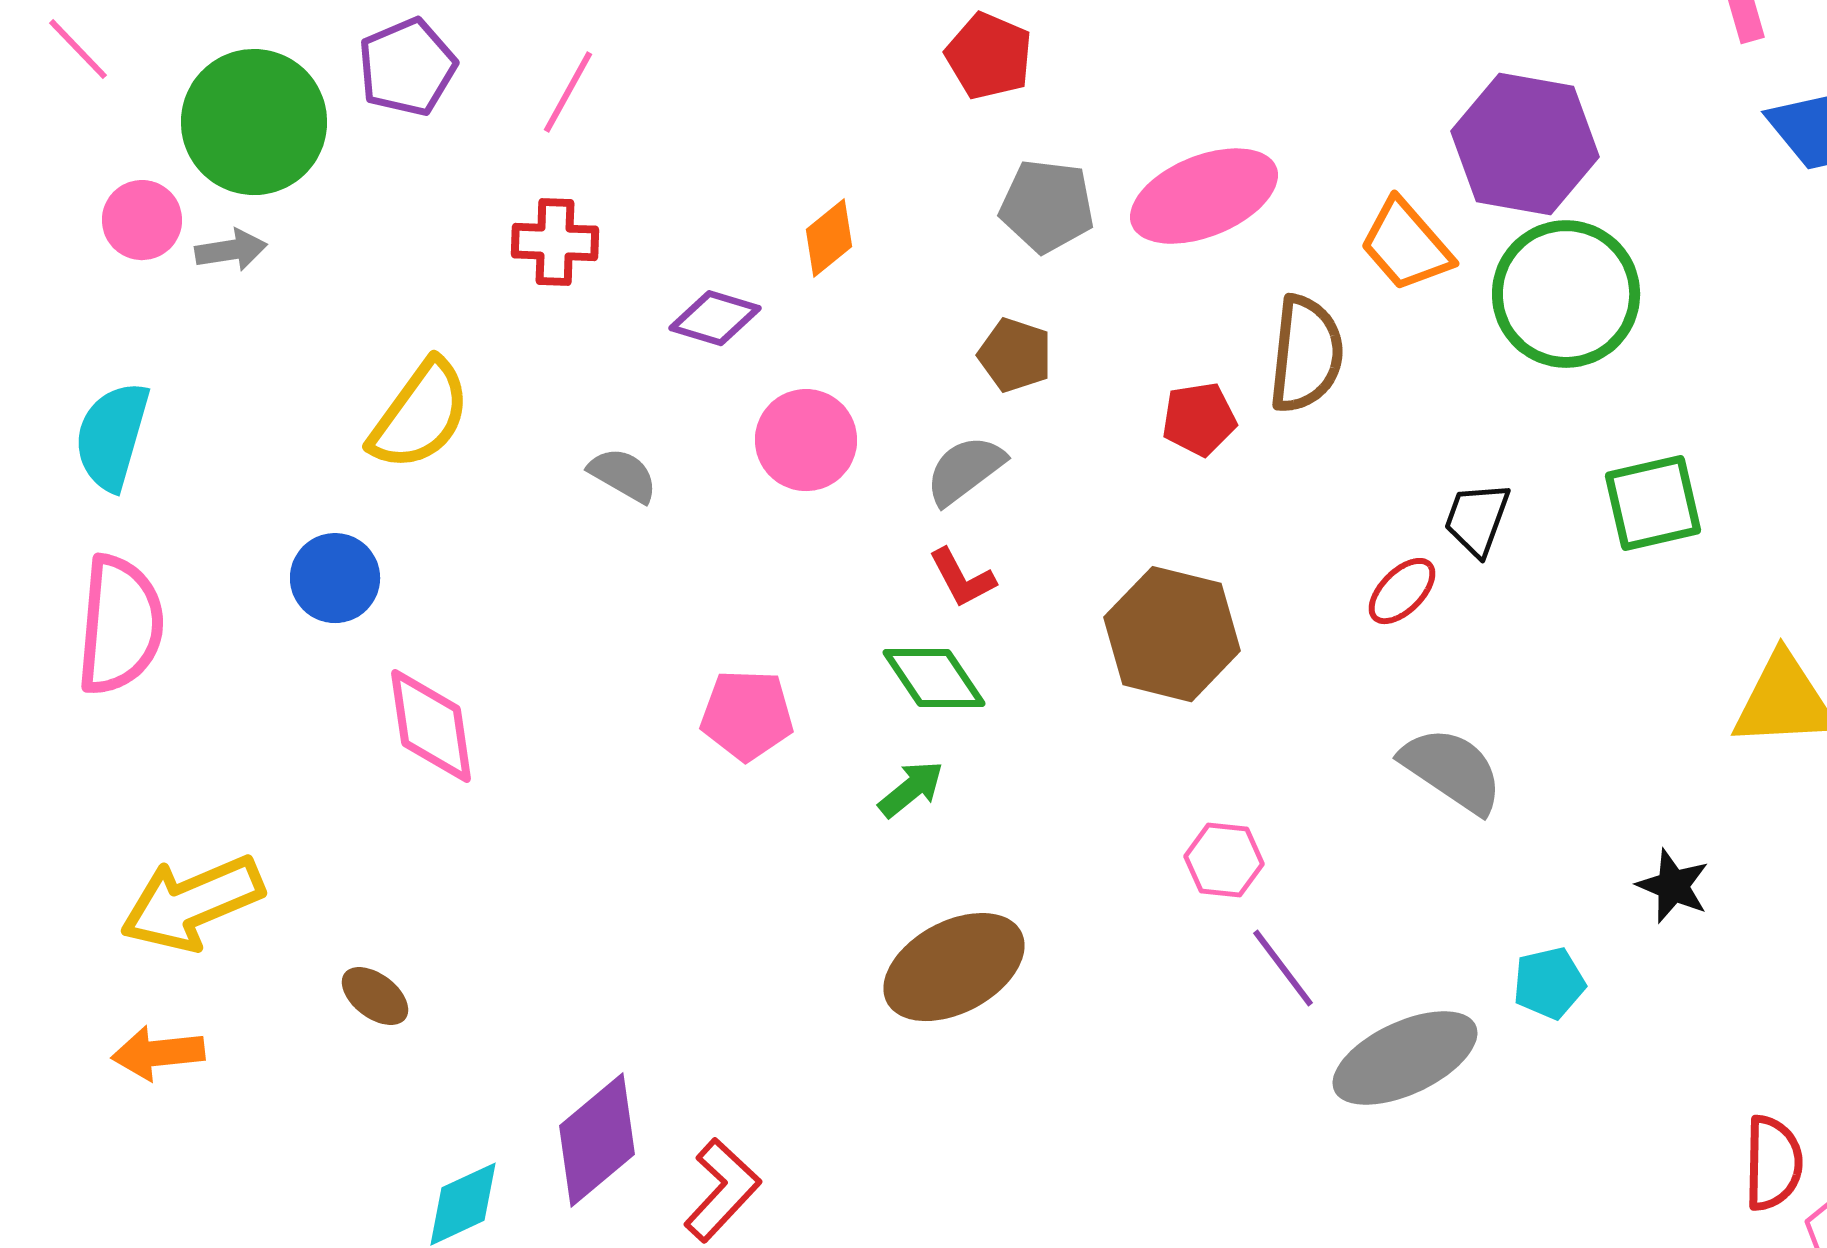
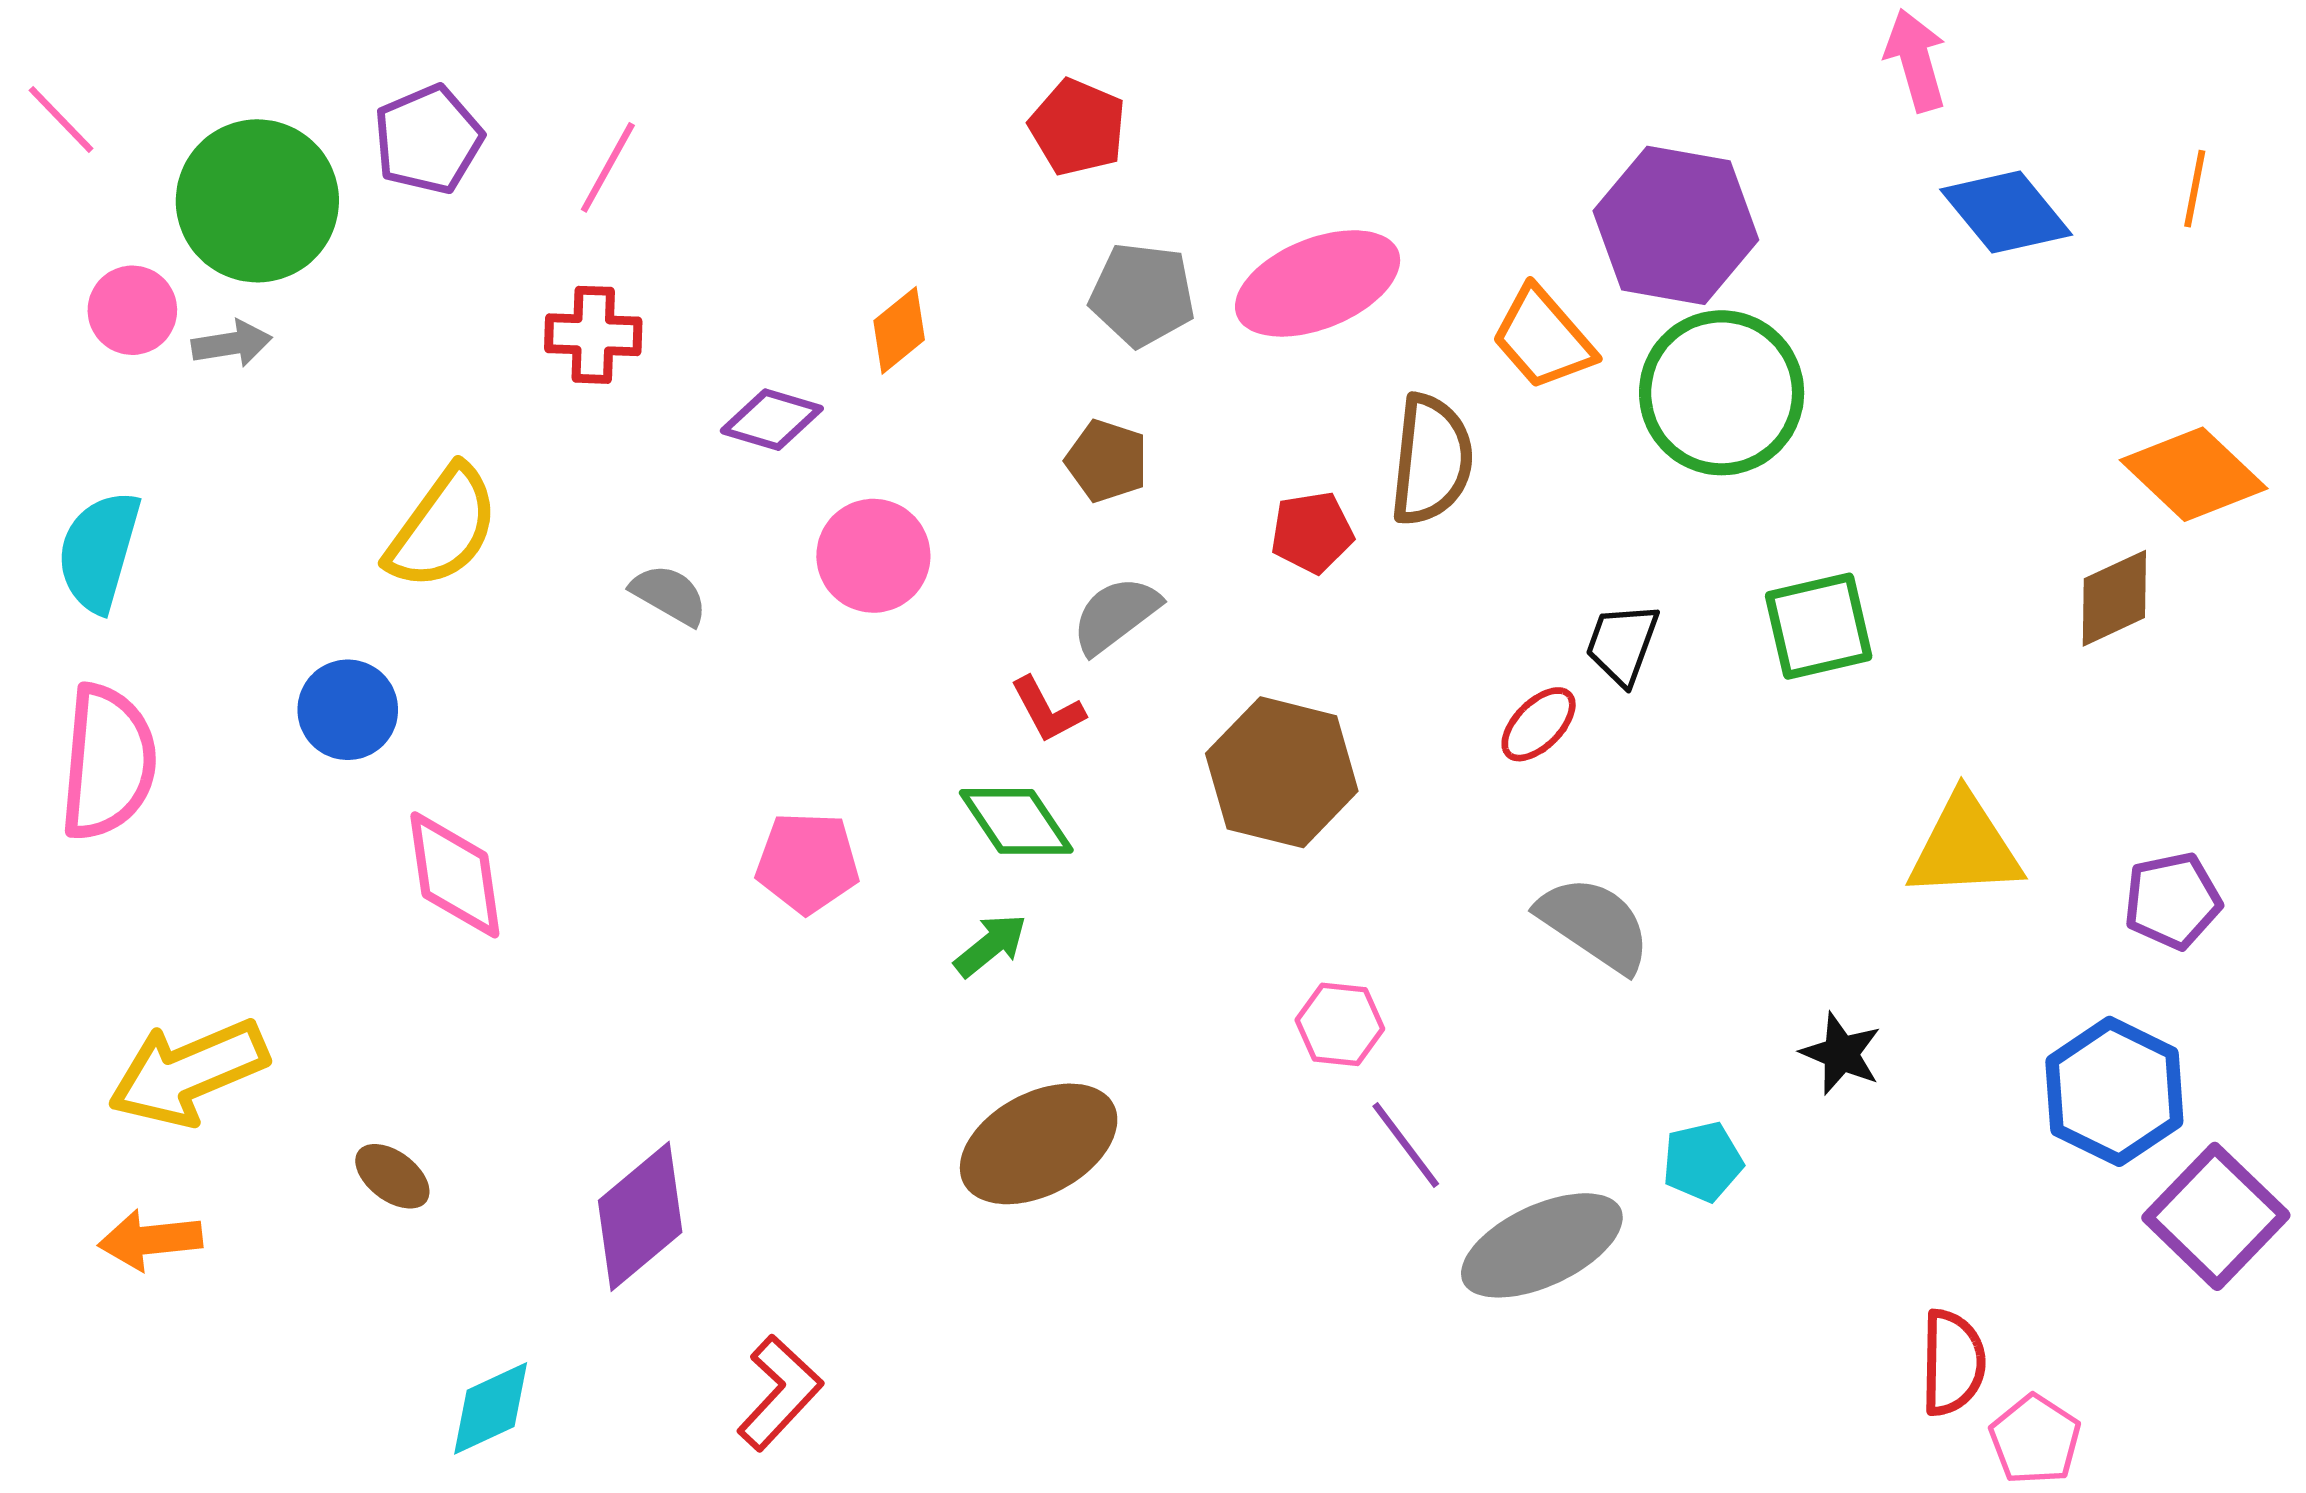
gray semicircle: (965, 470) -> (1116, 615), moved
purple diamond: (597, 1140) -> (640, 1216), moved

